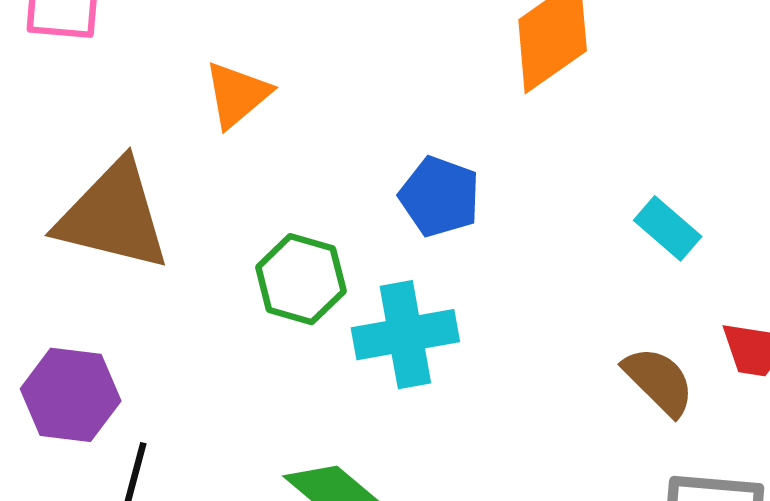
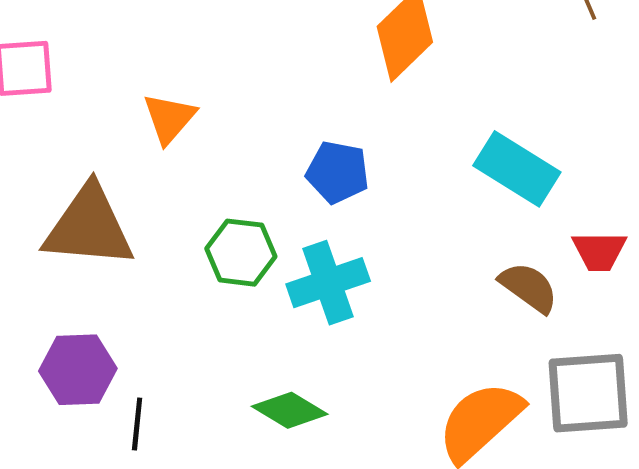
cyan rectangle: (668, 228) -> (517, 169), size x1.6

